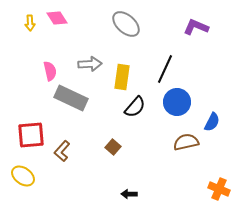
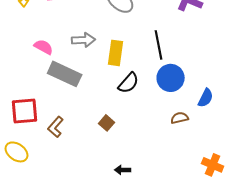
black line: (165, 69) -> (159, 45), turned -36
pink semicircle: (50, 71) -> (44, 47), turned -48
brown semicircle: (186, 142) -> (180, 118), size x0.7

